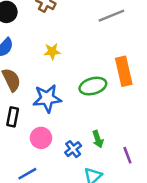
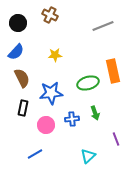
green arrow: (98, 139) -> (95, 113), moved
blue cross: (73, 149) -> (72, 119), moved, turned 32

